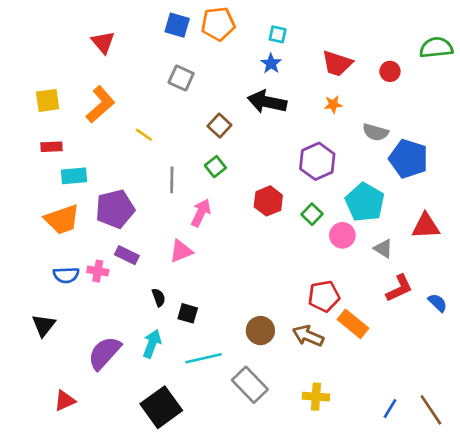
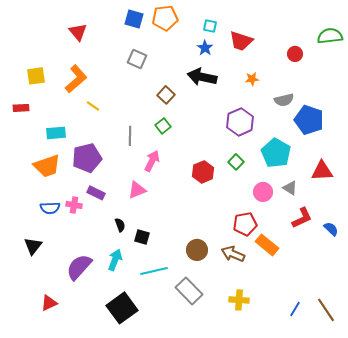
red trapezoid: (337, 63) -> (241, 41), moved
gray semicircle: (375, 132) -> (284, 100), turned -30
yellow line: (144, 135) -> (93, 106), moved
red rectangle: (52, 147) -> (21, 108), moved
red hexagon: (268, 201) -> (203, 172), moved
pink circle: (342, 235) -> (263, 192), moved

